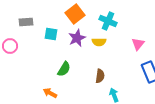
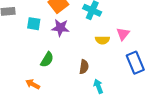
purple star: (77, 38) -> (60, 28), turned 30
yellow semicircle: (99, 42) -> (102, 40), moved

